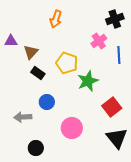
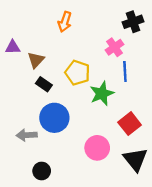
blue line: (119, 55) -> (125, 72), moved
blue circle: (47, 102) -> (54, 118), size x1.6
pink circle: (72, 128) -> (97, 148), moved

